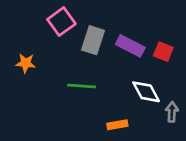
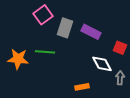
red square: (163, 52) -> (120, 48), moved
orange star: (26, 63) -> (18, 59), moved, size x1.5
green line: (82, 86) -> (45, 52), moved

